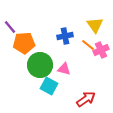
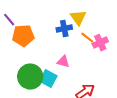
yellow triangle: (95, 25) -> (78, 18), moved
green circle: (40, 65) -> (30, 77), moved

